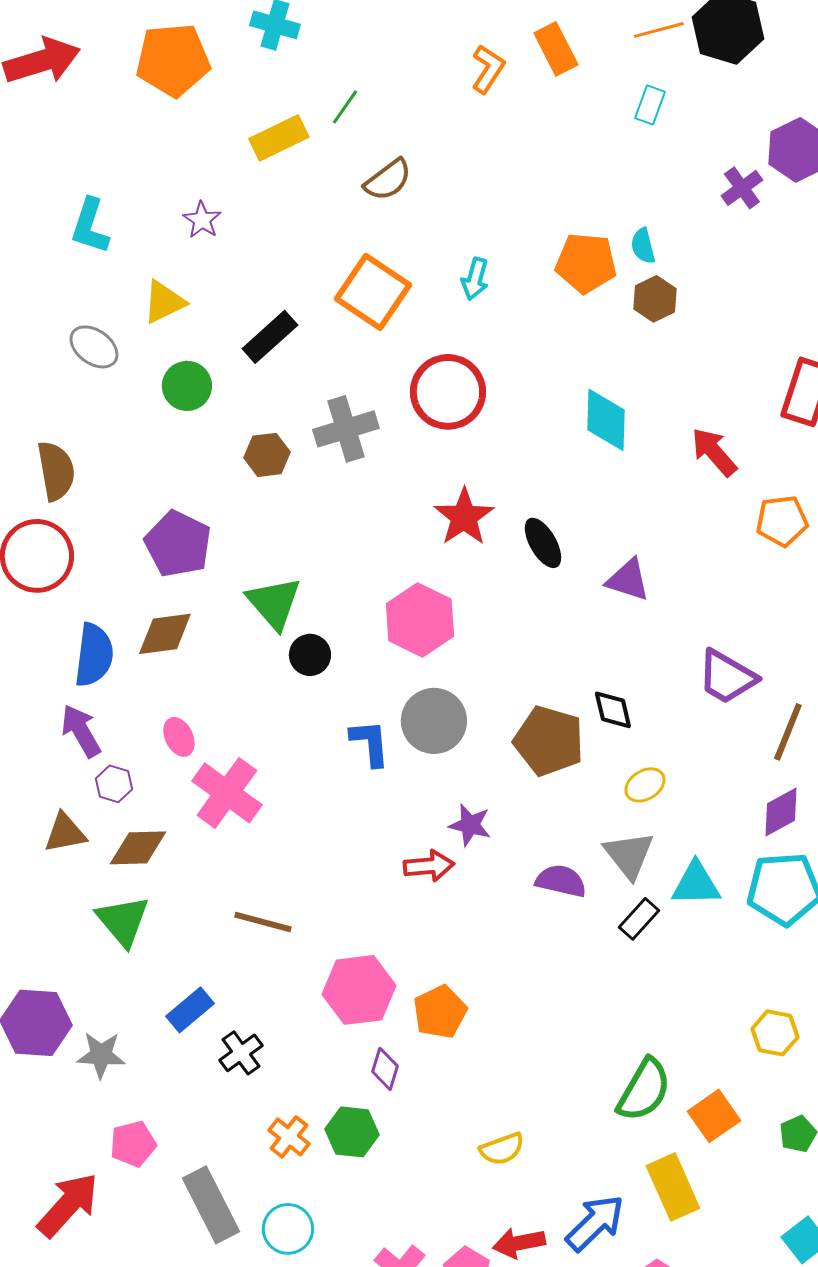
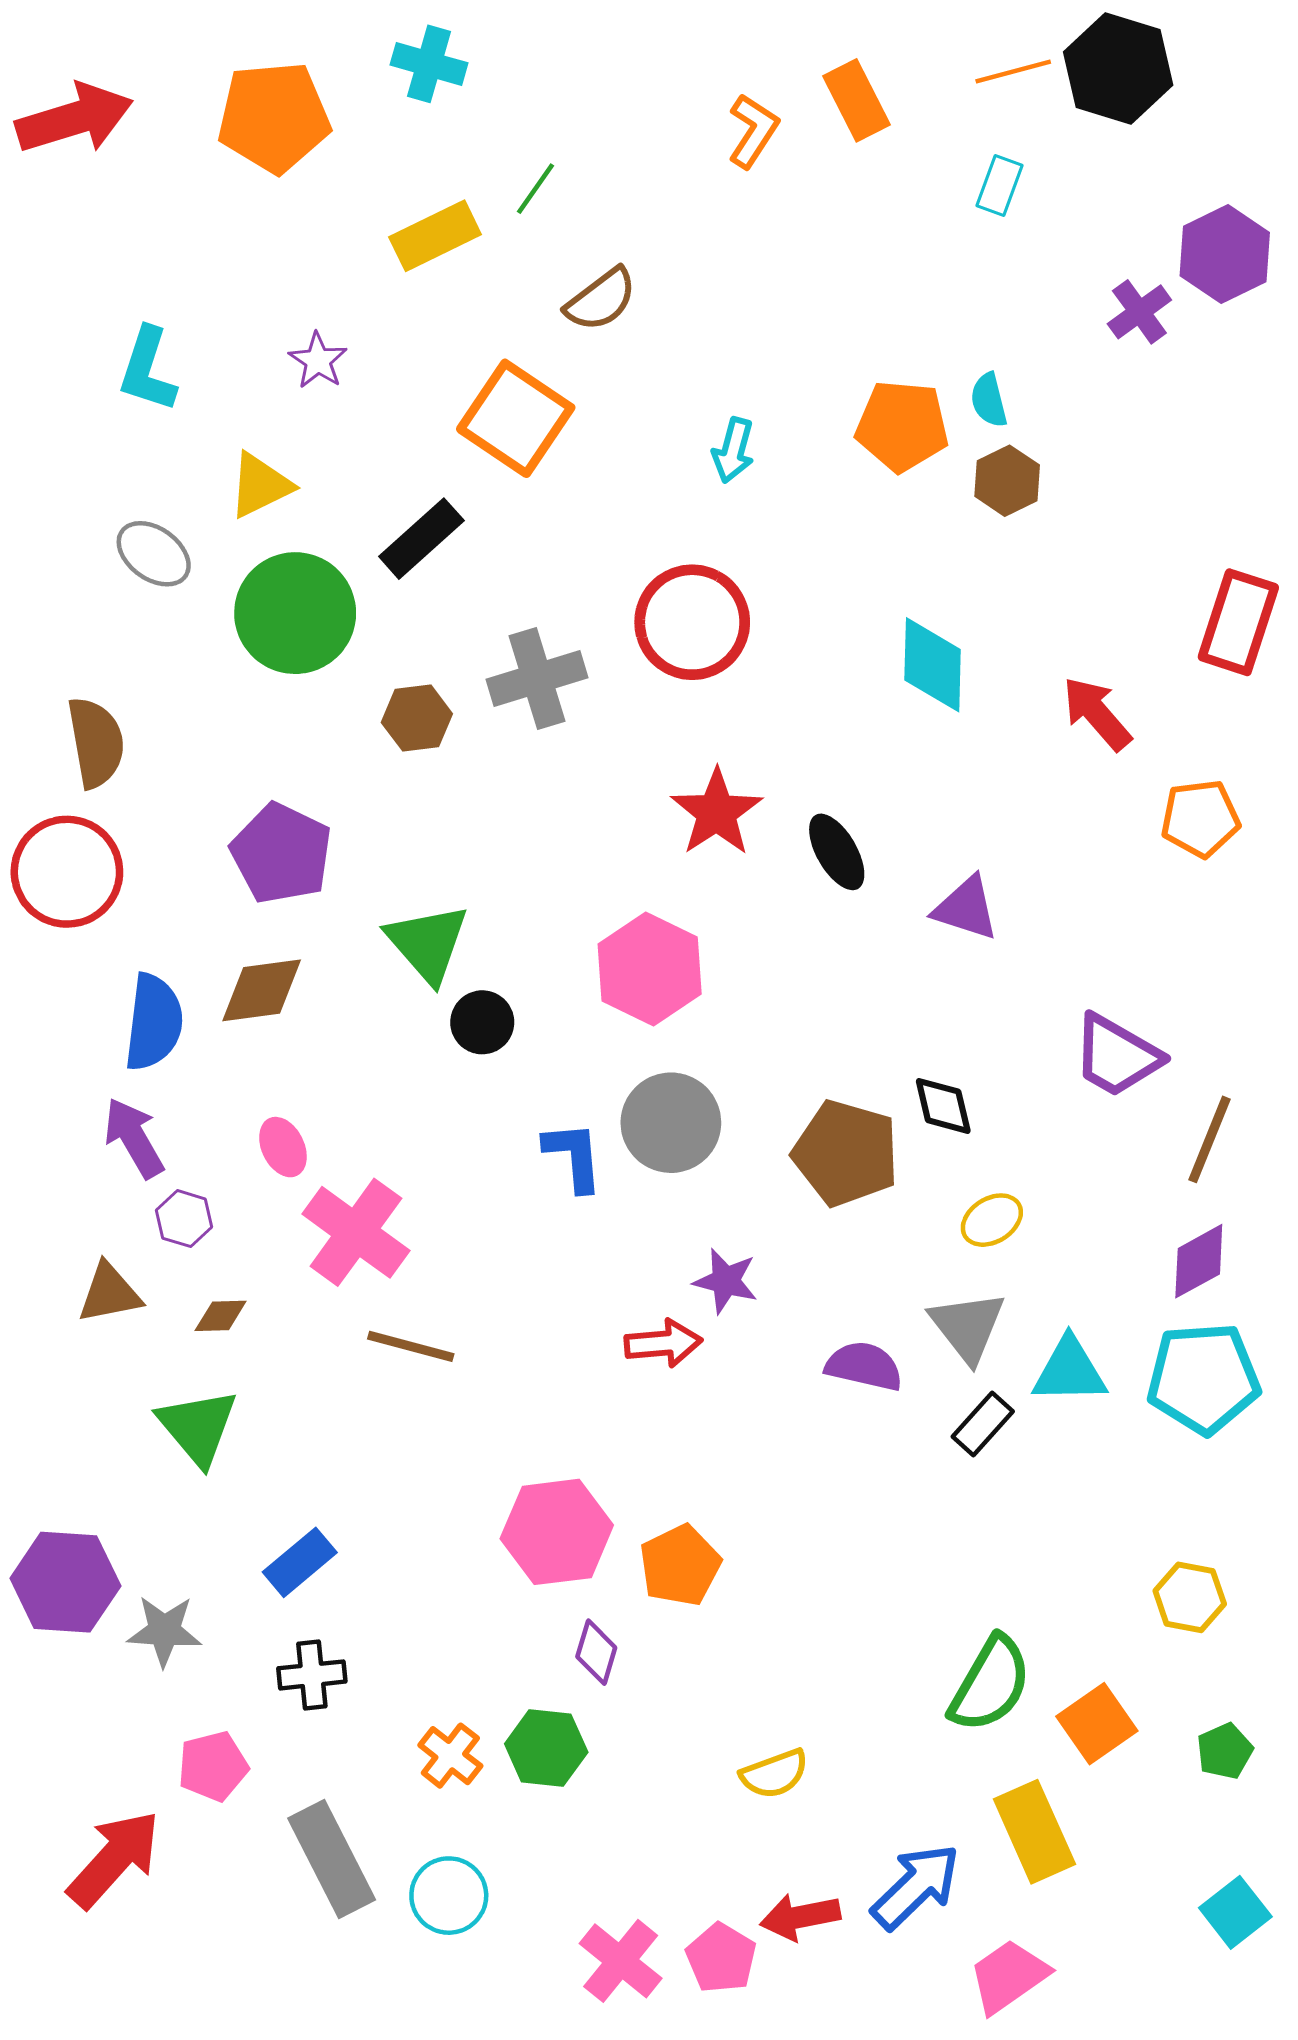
orange square: (373, 292) -> (516, 418), moved
green circle: (187, 386) -> (295, 613), size x1.6
brown diamond: (138, 848) -> (221, 1316), size x0.6
brown line: (263, 922) -> (411, 1346), moved
black cross: (241, 1053) -> (312, 1675), moved, turned 30

